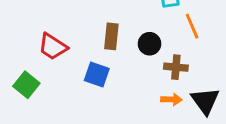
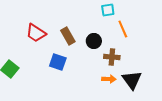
brown rectangle: (111, 36) -> (68, 36), turned -36
red trapezoid: (53, 47) -> (36, 33), moved

